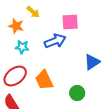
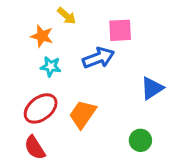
orange trapezoid: (44, 80) -> (83, 114), turned 60
green circle: (77, 93) -> (140, 140), moved

